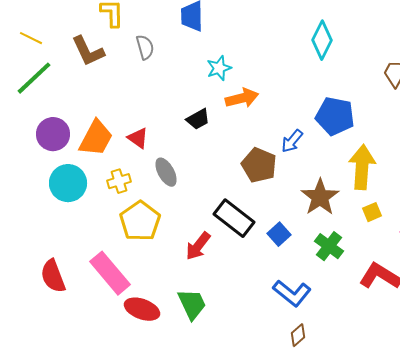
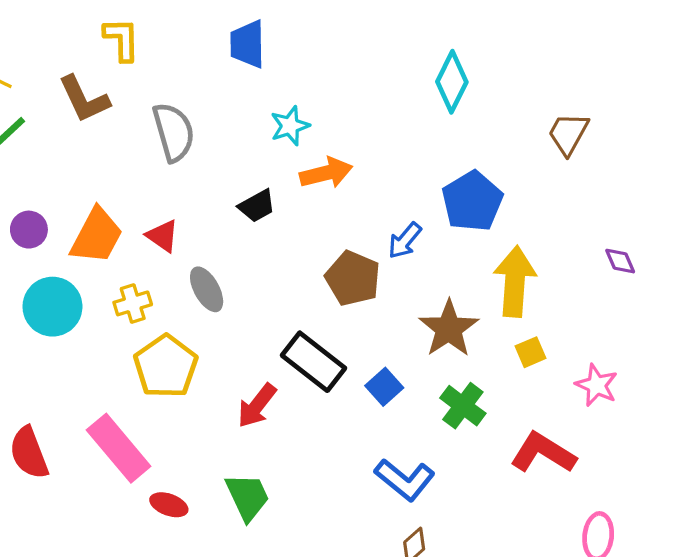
gray semicircle: (145, 47) -> (174, 132), moved, size x1.5
blue pentagon: (335, 116) -> (472, 201), turned 30
purple circle: (53, 134) -> (29, 230), size x0.7
red ellipse: (142, 309) -> (169, 505), size x0.7

